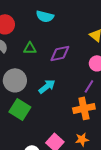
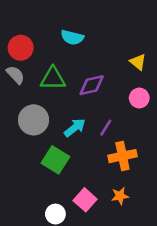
green triangle: (30, 48) -> (53, 79), size x1.5
purple line: (89, 86) -> (106, 128), moved
green square: (20, 109) -> (55, 160), moved

